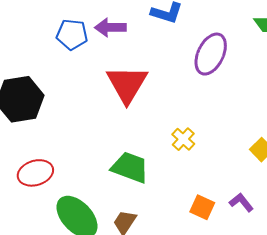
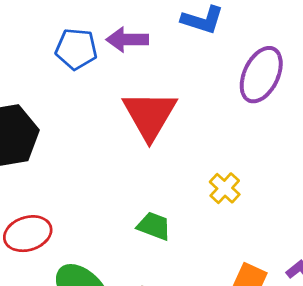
green trapezoid: (130, 167) -> (154, 226), size x0.7

